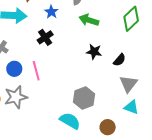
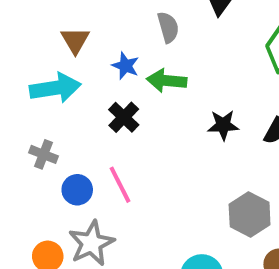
green arrow: (89, 20) -> (167, 81), moved
gray hexagon: (84, 98) -> (250, 215), moved

